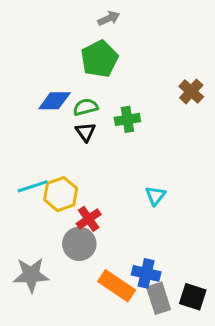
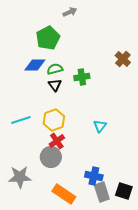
green pentagon: (99, 59) -> (48, 38), moved
yellow hexagon: (61, 194) -> (54, 120), moved
orange rectangle: (117, 286) -> (64, 194), moved

